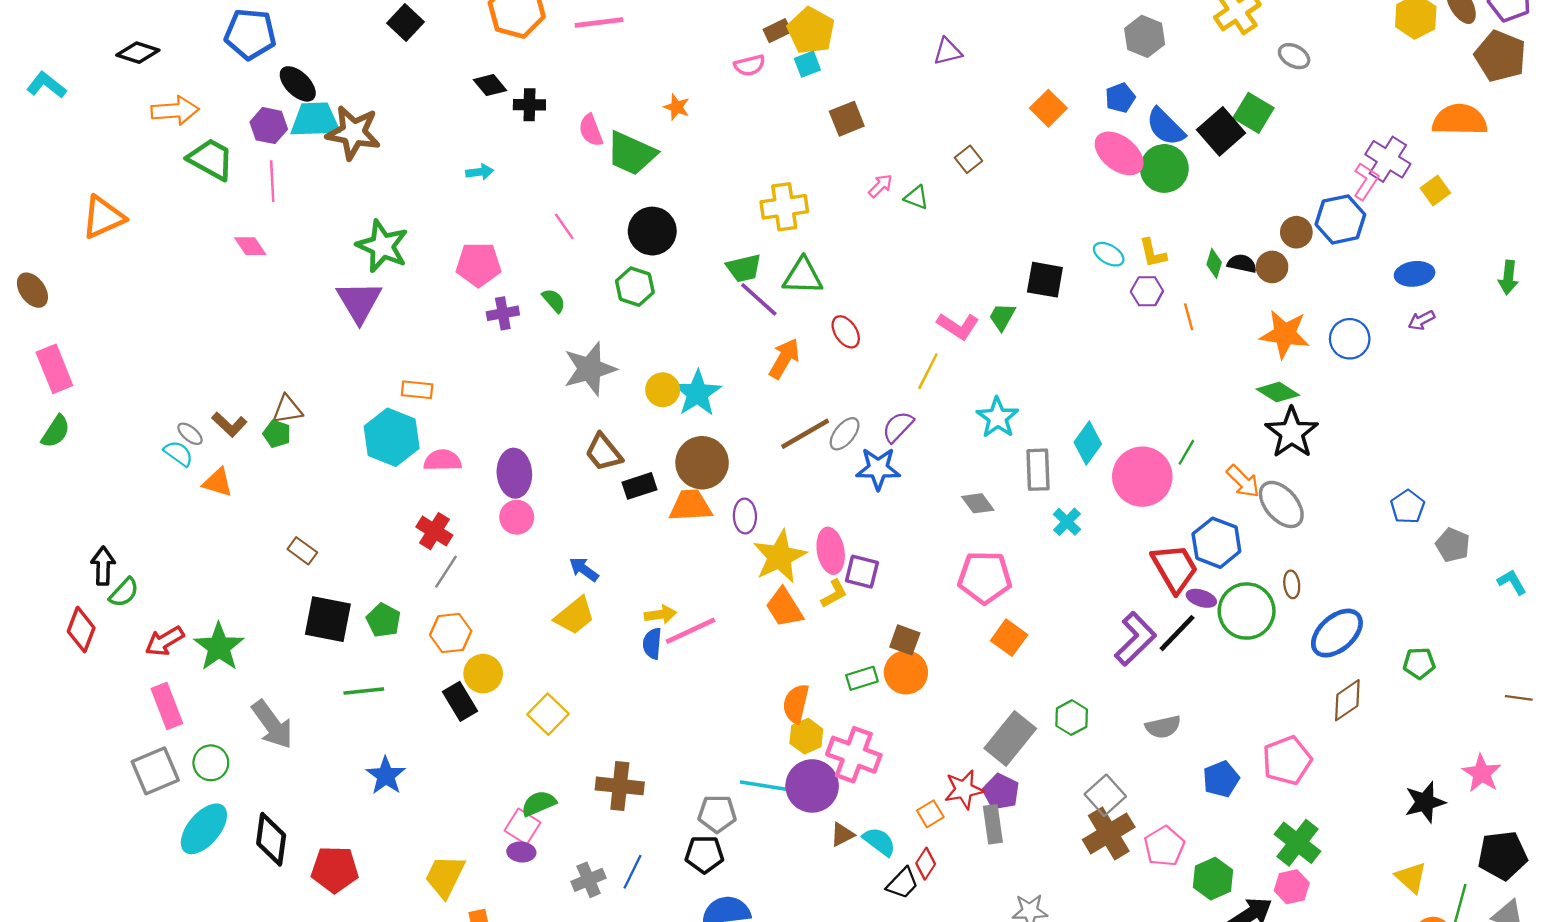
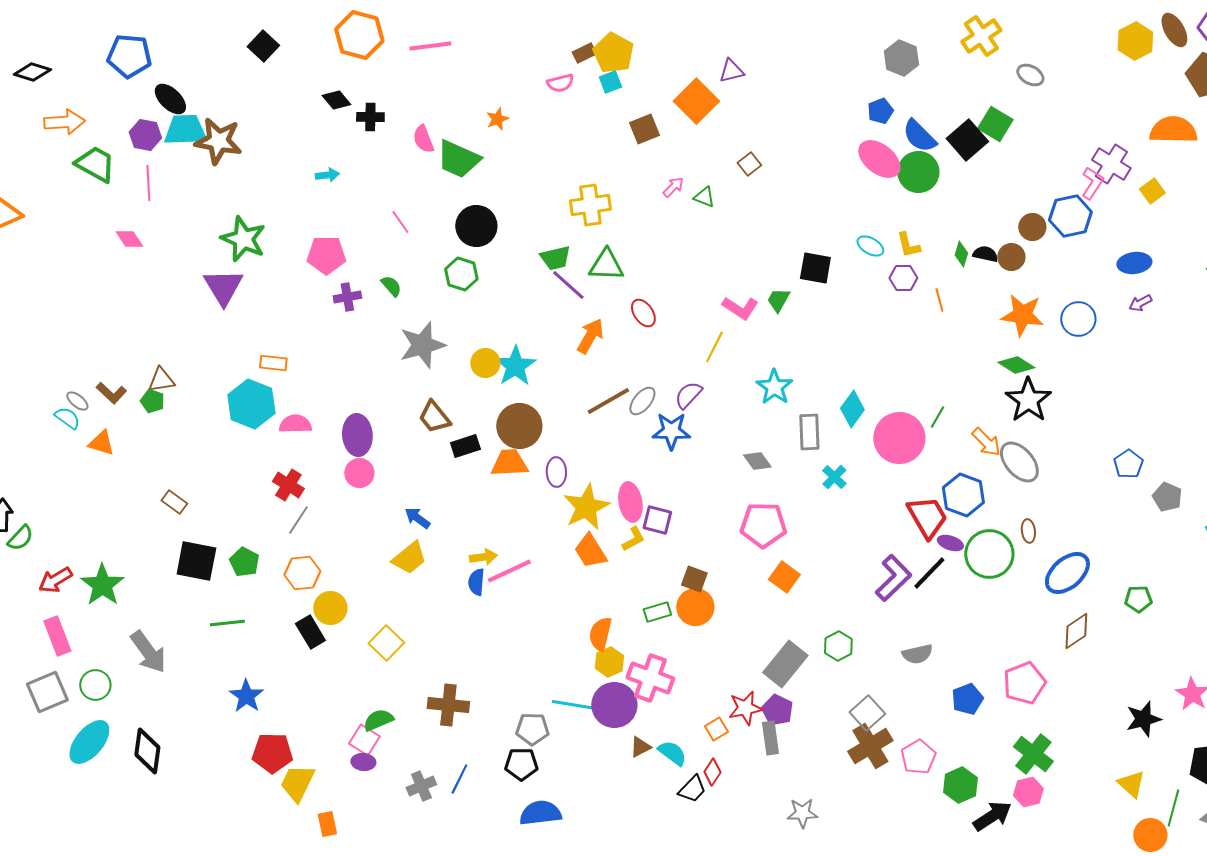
orange star: (677, 107) -> (497, 119), turned 30
orange square: (1048, 108) -> (696, 101), moved, size x1.4
red pentagon: (335, 869) -> (272, 753), moved

